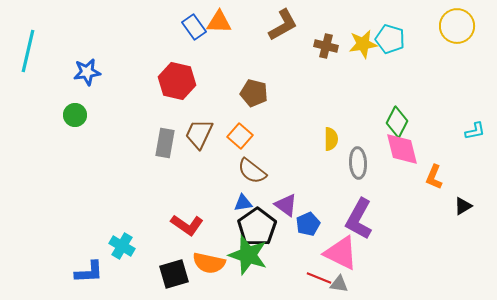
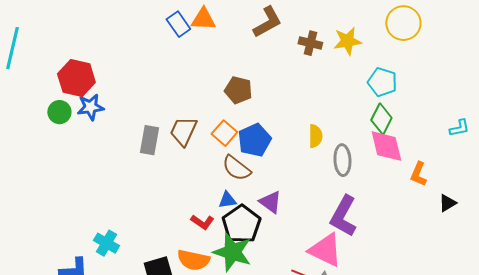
yellow circle: (457, 26) -> (403, 23), moved
cyan pentagon: (390, 39) -> (382, 82), moved
blue star: (87, 72) -> (90, 107), moved
red hexagon: (177, 81) -> (76, 78), moved
blue pentagon: (308, 224) -> (254, 140), moved, size x1.4
red L-shape: (187, 225) -> (202, 222), moved, size x0.7

